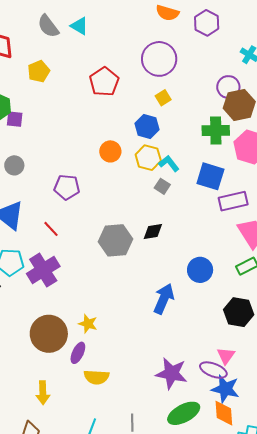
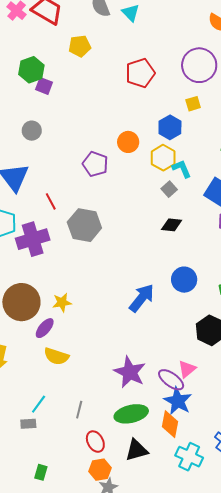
purple pentagon: (67, 187) -> (95, 164), moved
black diamond: (153, 232) -> (172, 225), moved
gray hexagon: (116, 240) -> (84, 225), moved
yellow star: (88, 324) -> (62, 303), turned 30

